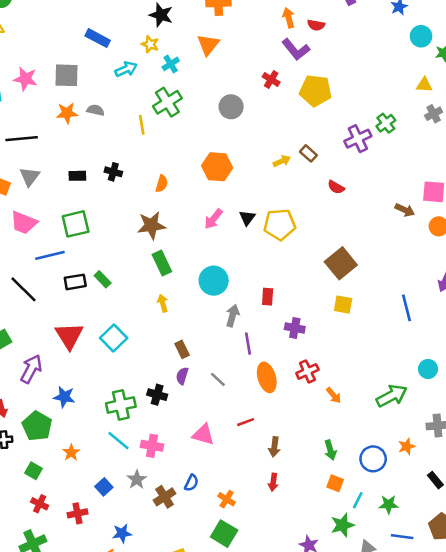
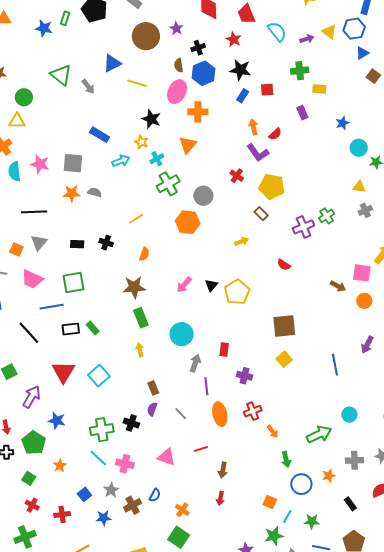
red semicircle: (316, 25) -> (275, 134), turned -56
green cross: (167, 102) -> (168, 184), moved
yellow line: (142, 125) -> (136, 219), moved, turned 63
brown rectangle: (308, 153) -> (261, 214), moved
orange hexagon: (217, 167) -> (188, 222), moved
yellow pentagon: (280, 224) -> (237, 292), turned -30
brown square: (341, 263) -> (284, 326), turned 30
yellow square: (343, 305) -> (284, 359), turned 35
green arrow: (330, 450) -> (286, 459), moved
blue star: (122, 533) -> (104, 518), moved

